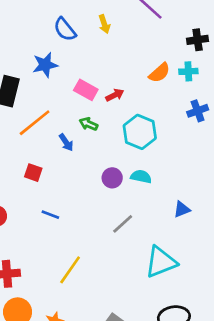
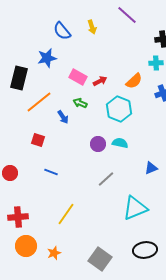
orange semicircle: (159, 73) -> (134, 81), moved

